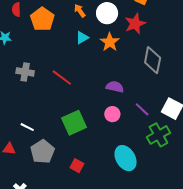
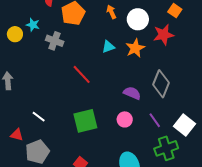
cyan triangle: (82, 38) -> (108, 47), moved
gray diamond: (153, 60) -> (161, 84), moved
gray cross: (25, 72) -> (55, 41), moved
gray pentagon: (43, 152) -> (37, 152), moved

